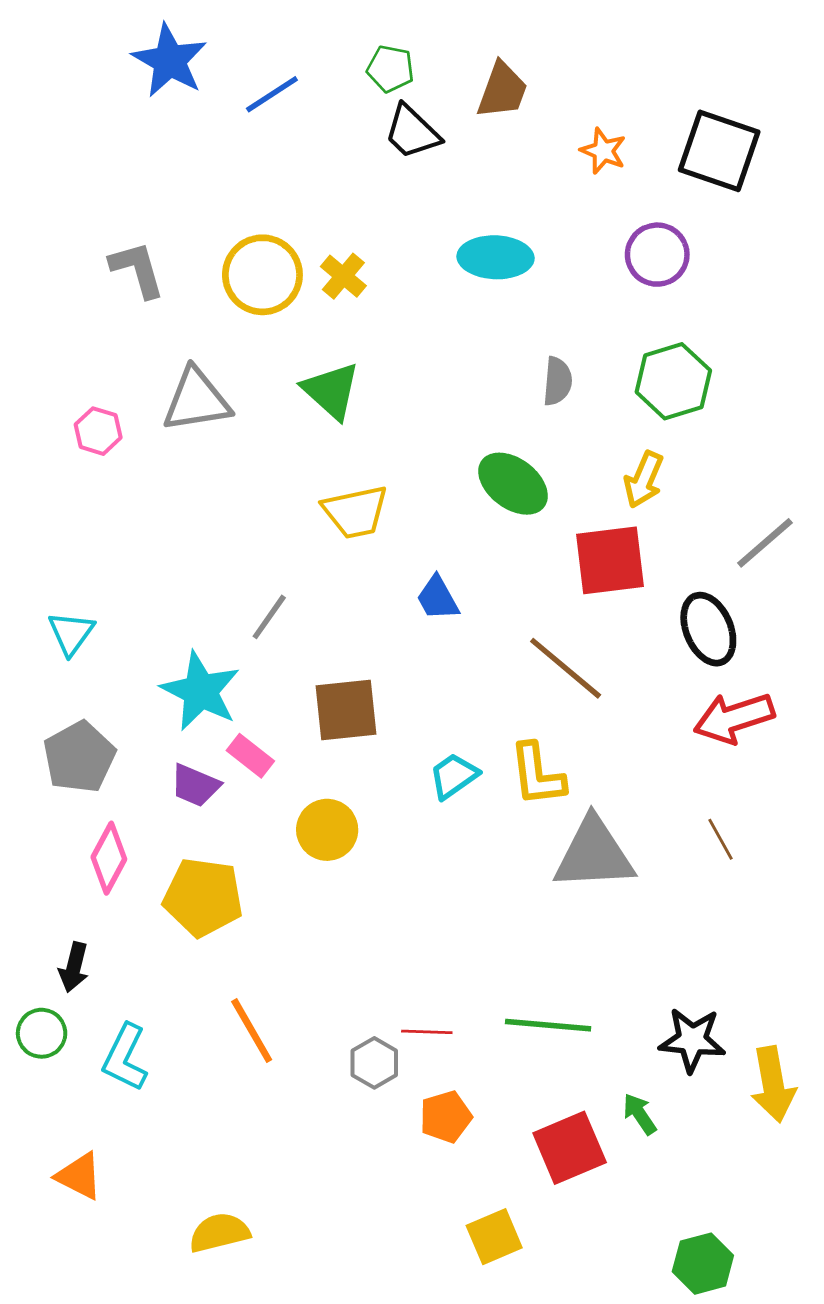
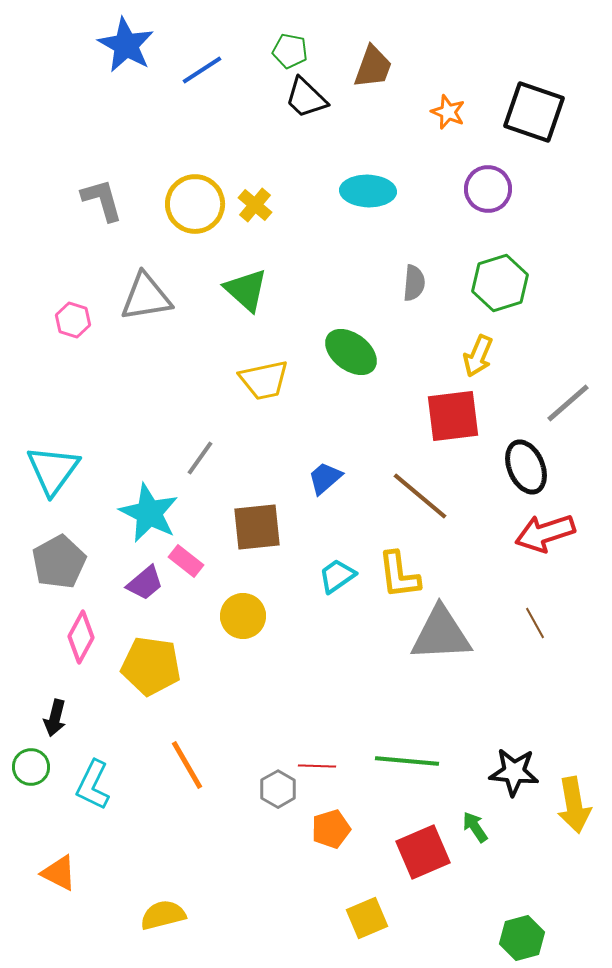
green ellipse: (513, 484) -> (351, 352), moved
blue trapezoid: (438, 598) -> (325, 478), moved, turned 78
cyan triangle: (71, 633) -> (53, 470), size x1.5
purple trapezoid: (195, 785) -> (145, 583), turned -63

